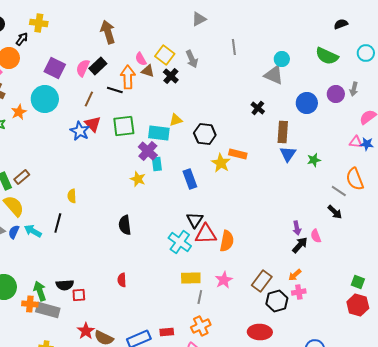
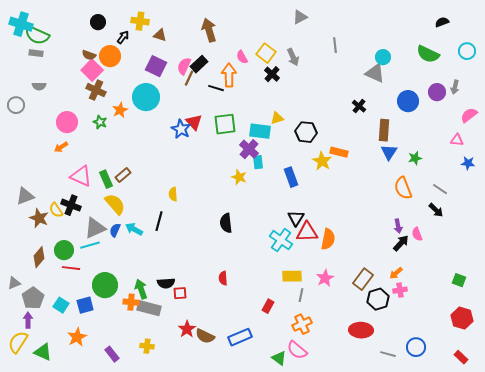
brown triangle: (148, 71) -> (160, 35), moved
brown line: (89, 99) -> (189, 78), moved
blue star: (367, 144) -> (468, 163), moved
orange semicircle: (355, 179) -> (403, 188), moved
red hexagon: (358, 305) -> (462, 318), moved
red rectangle: (167, 332) -> (268, 306), moved, turned -56

